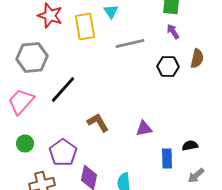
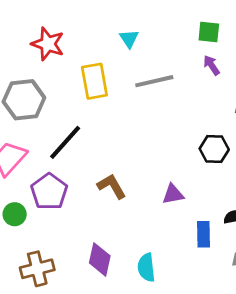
yellow rectangle: (85, 26) -> (94, 81), moved
black hexagon: (168, 66) -> (214, 149), moved
purple pentagon: (63, 152) -> (49, 192), moved

